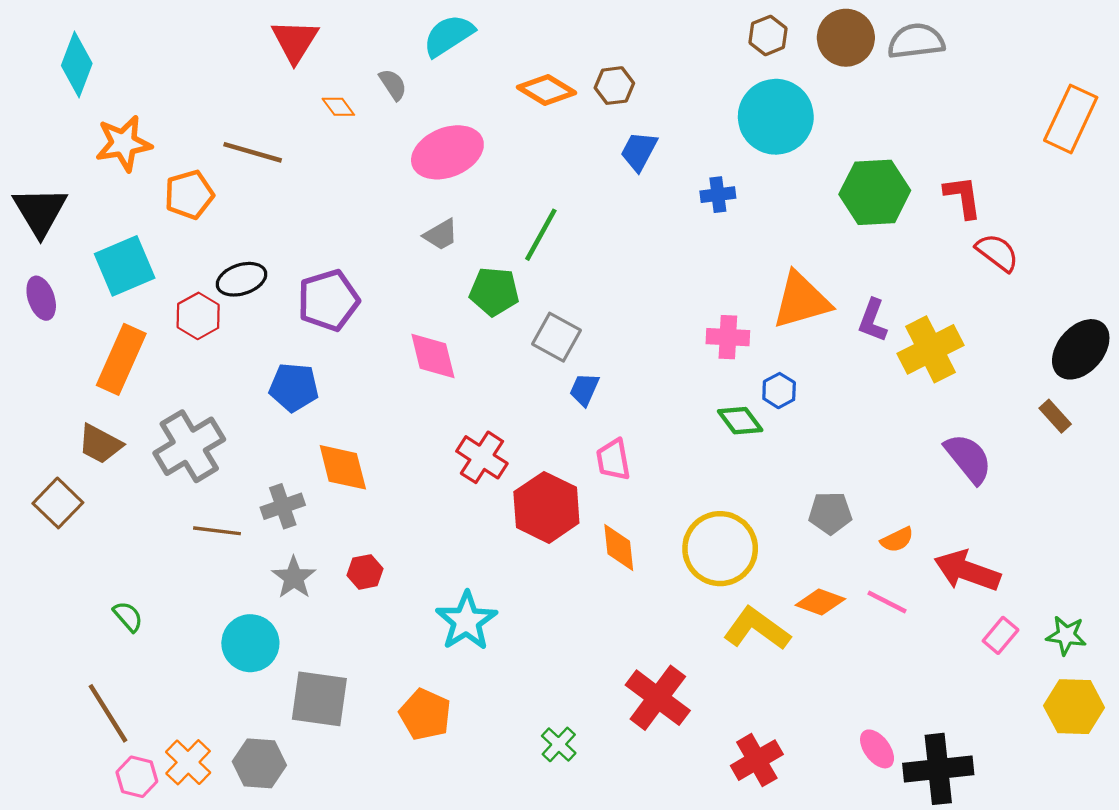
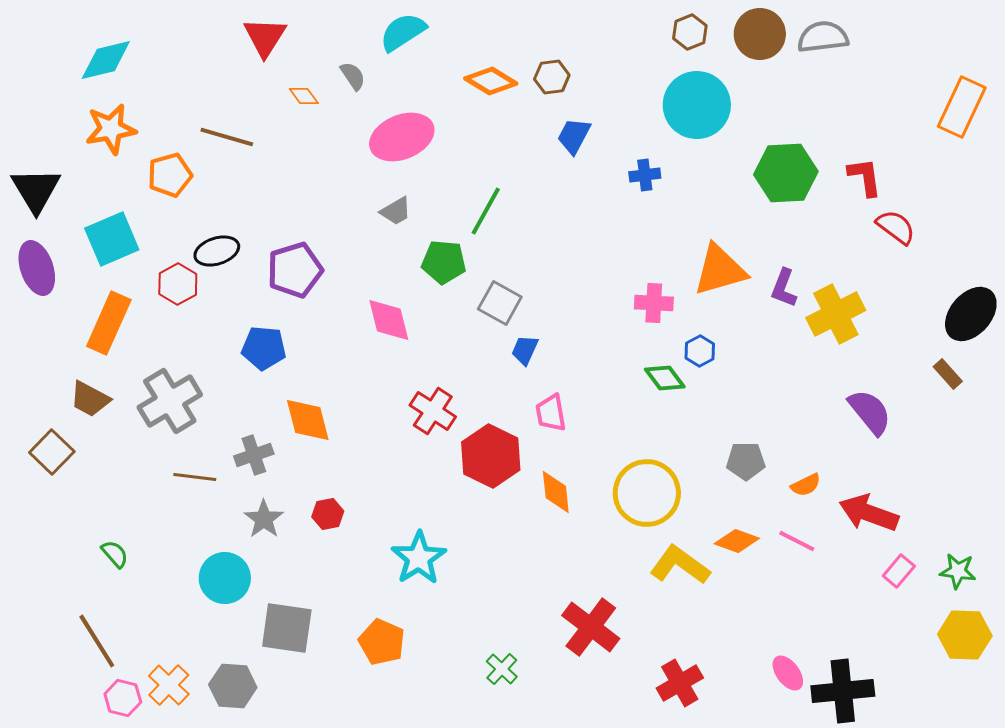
cyan diamond: (77, 64) -> (106, 60), moved, turned 56
purple ellipse: (41, 298) -> (37, 268), size x1.4

